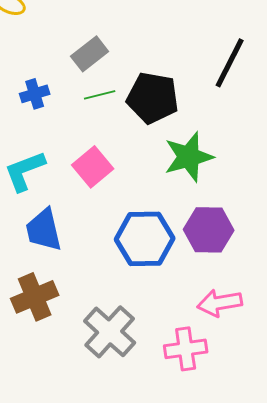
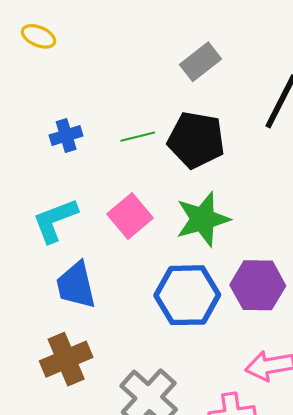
gray rectangle: (90, 54) -> (200, 62), moved
green star: (189, 157) -> (203, 219), moved

